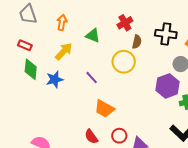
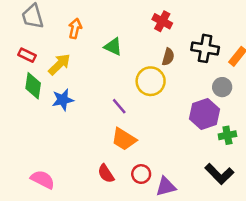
red cross: (125, 23) -> (162, 21), moved, turned -35
yellow arrow: (64, 51) -> (59, 64), moved
purple line: (92, 78) -> (119, 106), moved

